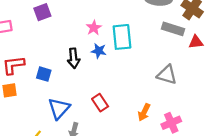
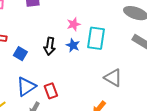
gray triangle: (167, 75) -> (113, 78), moved
red rectangle: (100, 103) -> (51, 91), moved

